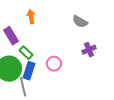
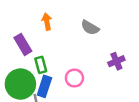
gray semicircle: (80, 22) -> (90, 28), moved
green rectangle: (26, 53) -> (41, 65), turned 32

